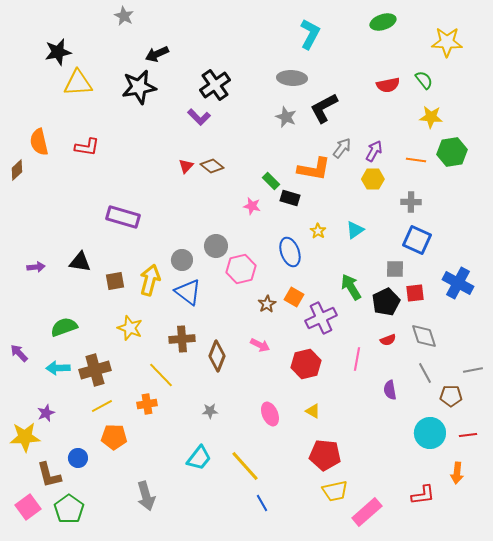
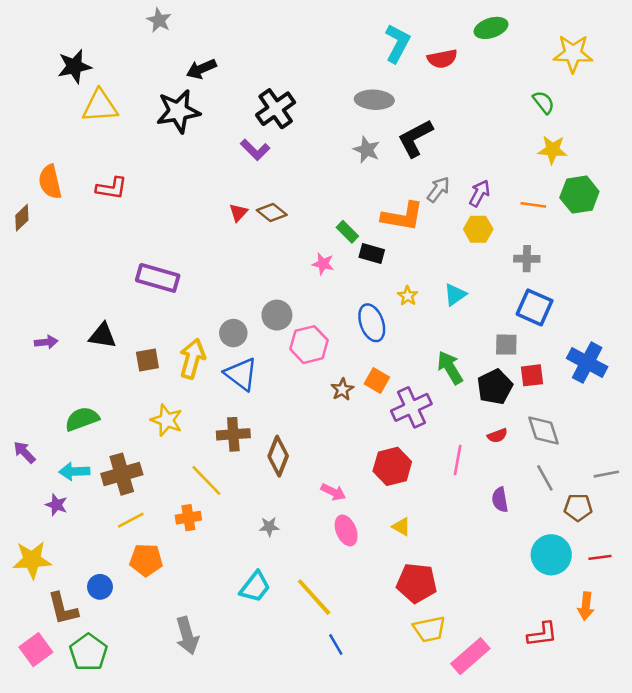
red semicircle: (388, 85) -> (442, 59), moved
pink arrow: (260, 345) -> (333, 492), moved
purple star: (46, 413) -> (56, 505), moved, turned -30

